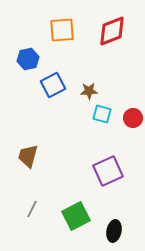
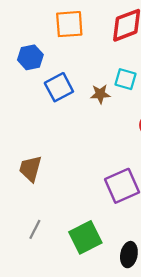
cyan square: (102, 114) -> (125, 79), moved

